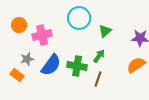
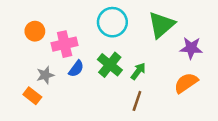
green triangle: (105, 31) -> (161, 25), moved, size x1.6
blue semicircle: (51, 65) -> (76, 69), moved, size x0.6
green cross: (77, 66) -> (110, 65), moved, turned 30

